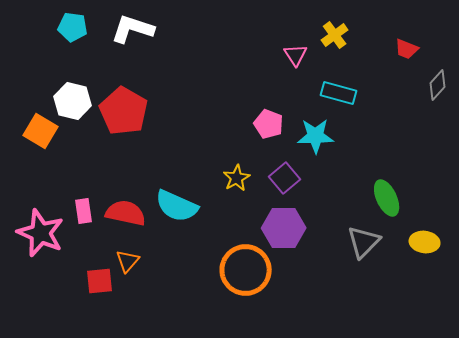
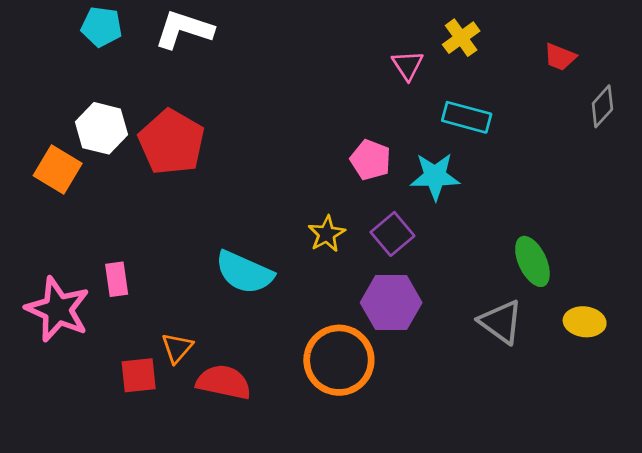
red semicircle: (126, 213) -> (224, 382), moved
gray triangle: (364, 242) -> (501, 322), turned -39

